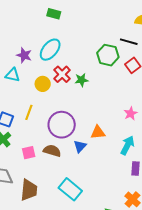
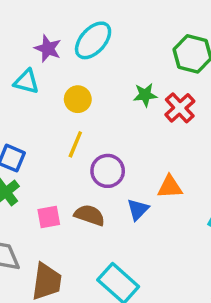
red cross: (62, 74) -> (180, 108), moved
yellow line: (29, 112) -> (75, 144), moved
purple circle: (62, 125) -> (108, 171), size x0.7

